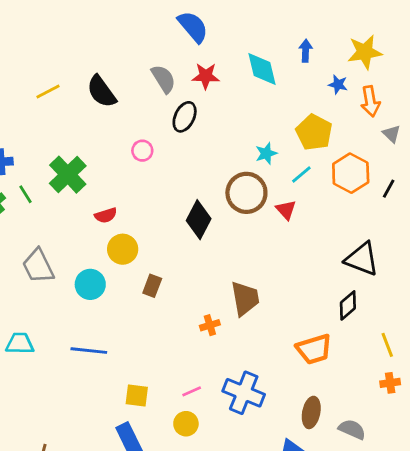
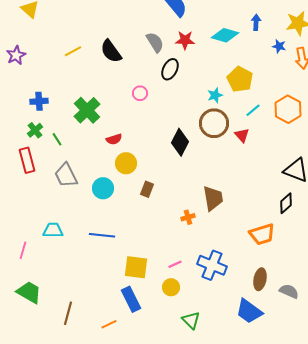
cyan diamond: (262, 69) -> (225, 35), turned -60
yellow pentagon: (314, 132) -> (240, 79), moved
cyan star: (266, 153) -> (215, 95), moved
green line: (25, 194) -> (57, 139), moved
yellow square: (137, 396) -> (136, 267), size x1.4

